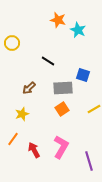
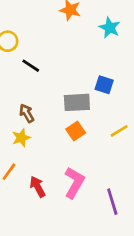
cyan star: (78, 30) -> (110, 28), moved
black line: (48, 61) -> (31, 66), moved
brown arrow: (29, 88) -> (27, 113), moved, turned 104

